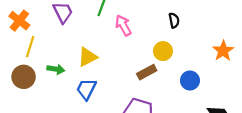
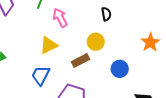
yellow triangle: (88, 57) -> (49, 45), moved
blue trapezoid: (86, 89) -> (41, 75), moved

